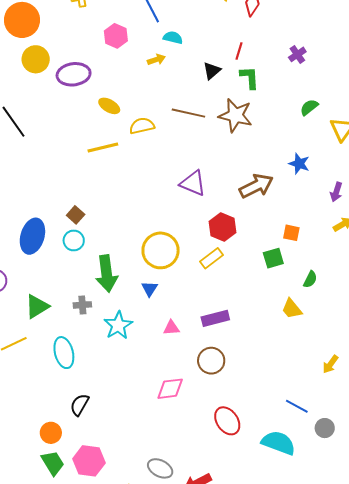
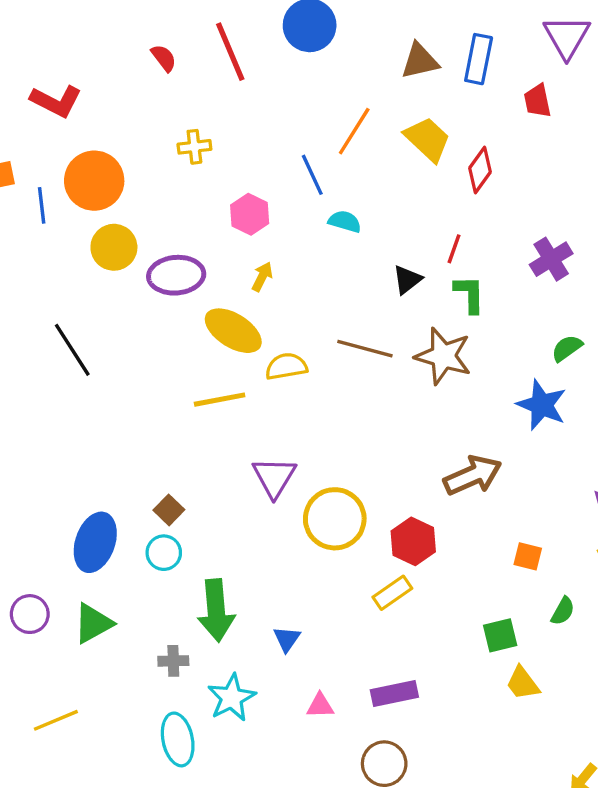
purple cross: (297, 54) -> (551, 259), size x1.4
yellow arrow: (156, 60) -> (262, 277), moved, turned -48
yellow ellipse: (109, 106) -> (233, 331), size x1.6
blue star: (299, 164) -> (542, 405), moved, size x1.4
purple triangle: (193, 183) -> (274, 477), moved, turned 36
yellow circle: (161, 250) -> (335, 519), moved
green square: (273, 258) -> (500, 635), moved
green semicircle: (310, 279) -> (563, 611), moved
green triangle: (37, 306) -> (93, 623), moved
cyan ellipse: (64, 353) -> (178, 739), moved

